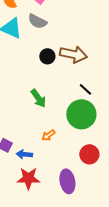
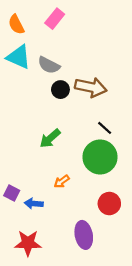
gray semicircle: (37, 21) -> (49, 65), moved
green arrow: (38, 98) -> (50, 138), turned 84
red star: (28, 178) -> (28, 243), moved

